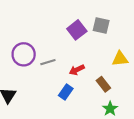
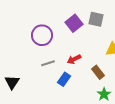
purple circle: (24, 54) -> (42, 35), moved
gray line: (48, 62) -> (48, 63), moved

